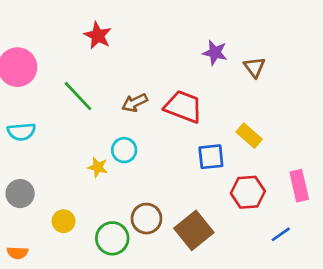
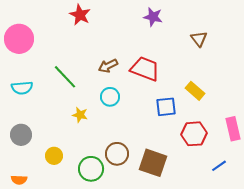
purple star: (215, 53) -> (153, 17), moved
green line: (78, 96) -> (65, 77), moved
cyan circle: (124, 150) -> (110, 97), moved
brown square: (194, 230) -> (153, 163), turned -32

